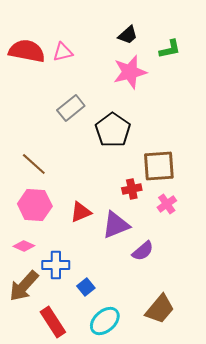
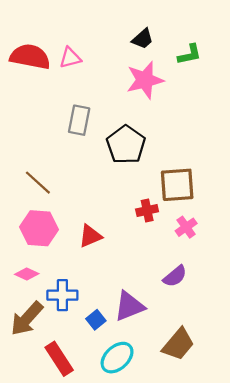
gray rectangle: (71, 108) -> (79, 120), turned -40
purple triangle: (116, 225) -> (129, 306), moved
purple semicircle: (143, 251) -> (175, 276), moved

